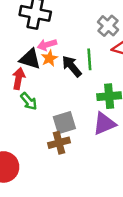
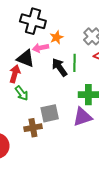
orange star: (49, 58) -> (57, 37), moved
brown cross: (59, 143) -> (33, 128), moved

